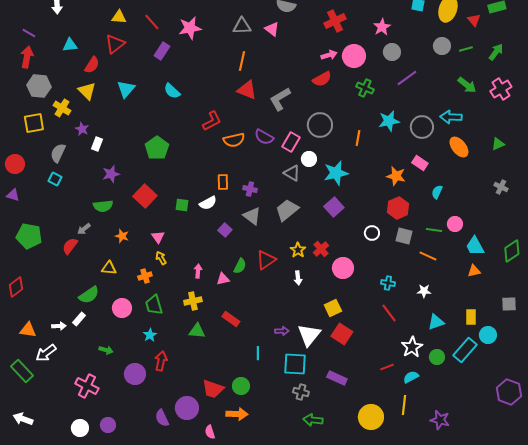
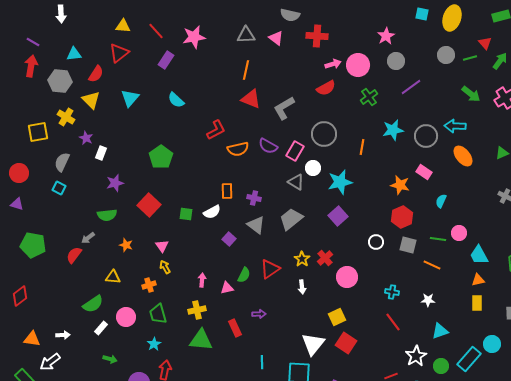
red triangle: (474, 20) -> (485, 43), moved
red cross: (335, 21) -> (317, 36), moved, turned 30
gray hexagon: (39, 86) -> (60, 81), moved
green cross: (365, 88) -> (369, 97), turned 30
yellow rectangle: (471, 317) -> (477, 303), moved
white rectangle: (79, 319) -> (101, 328), moved
red rectangle: (231, 319) -> (235, 328), turned 30
green triangle: (197, 331) -> (201, 340), size x1.4
purple arrow: (282, 331) -> (259, 314), moved

